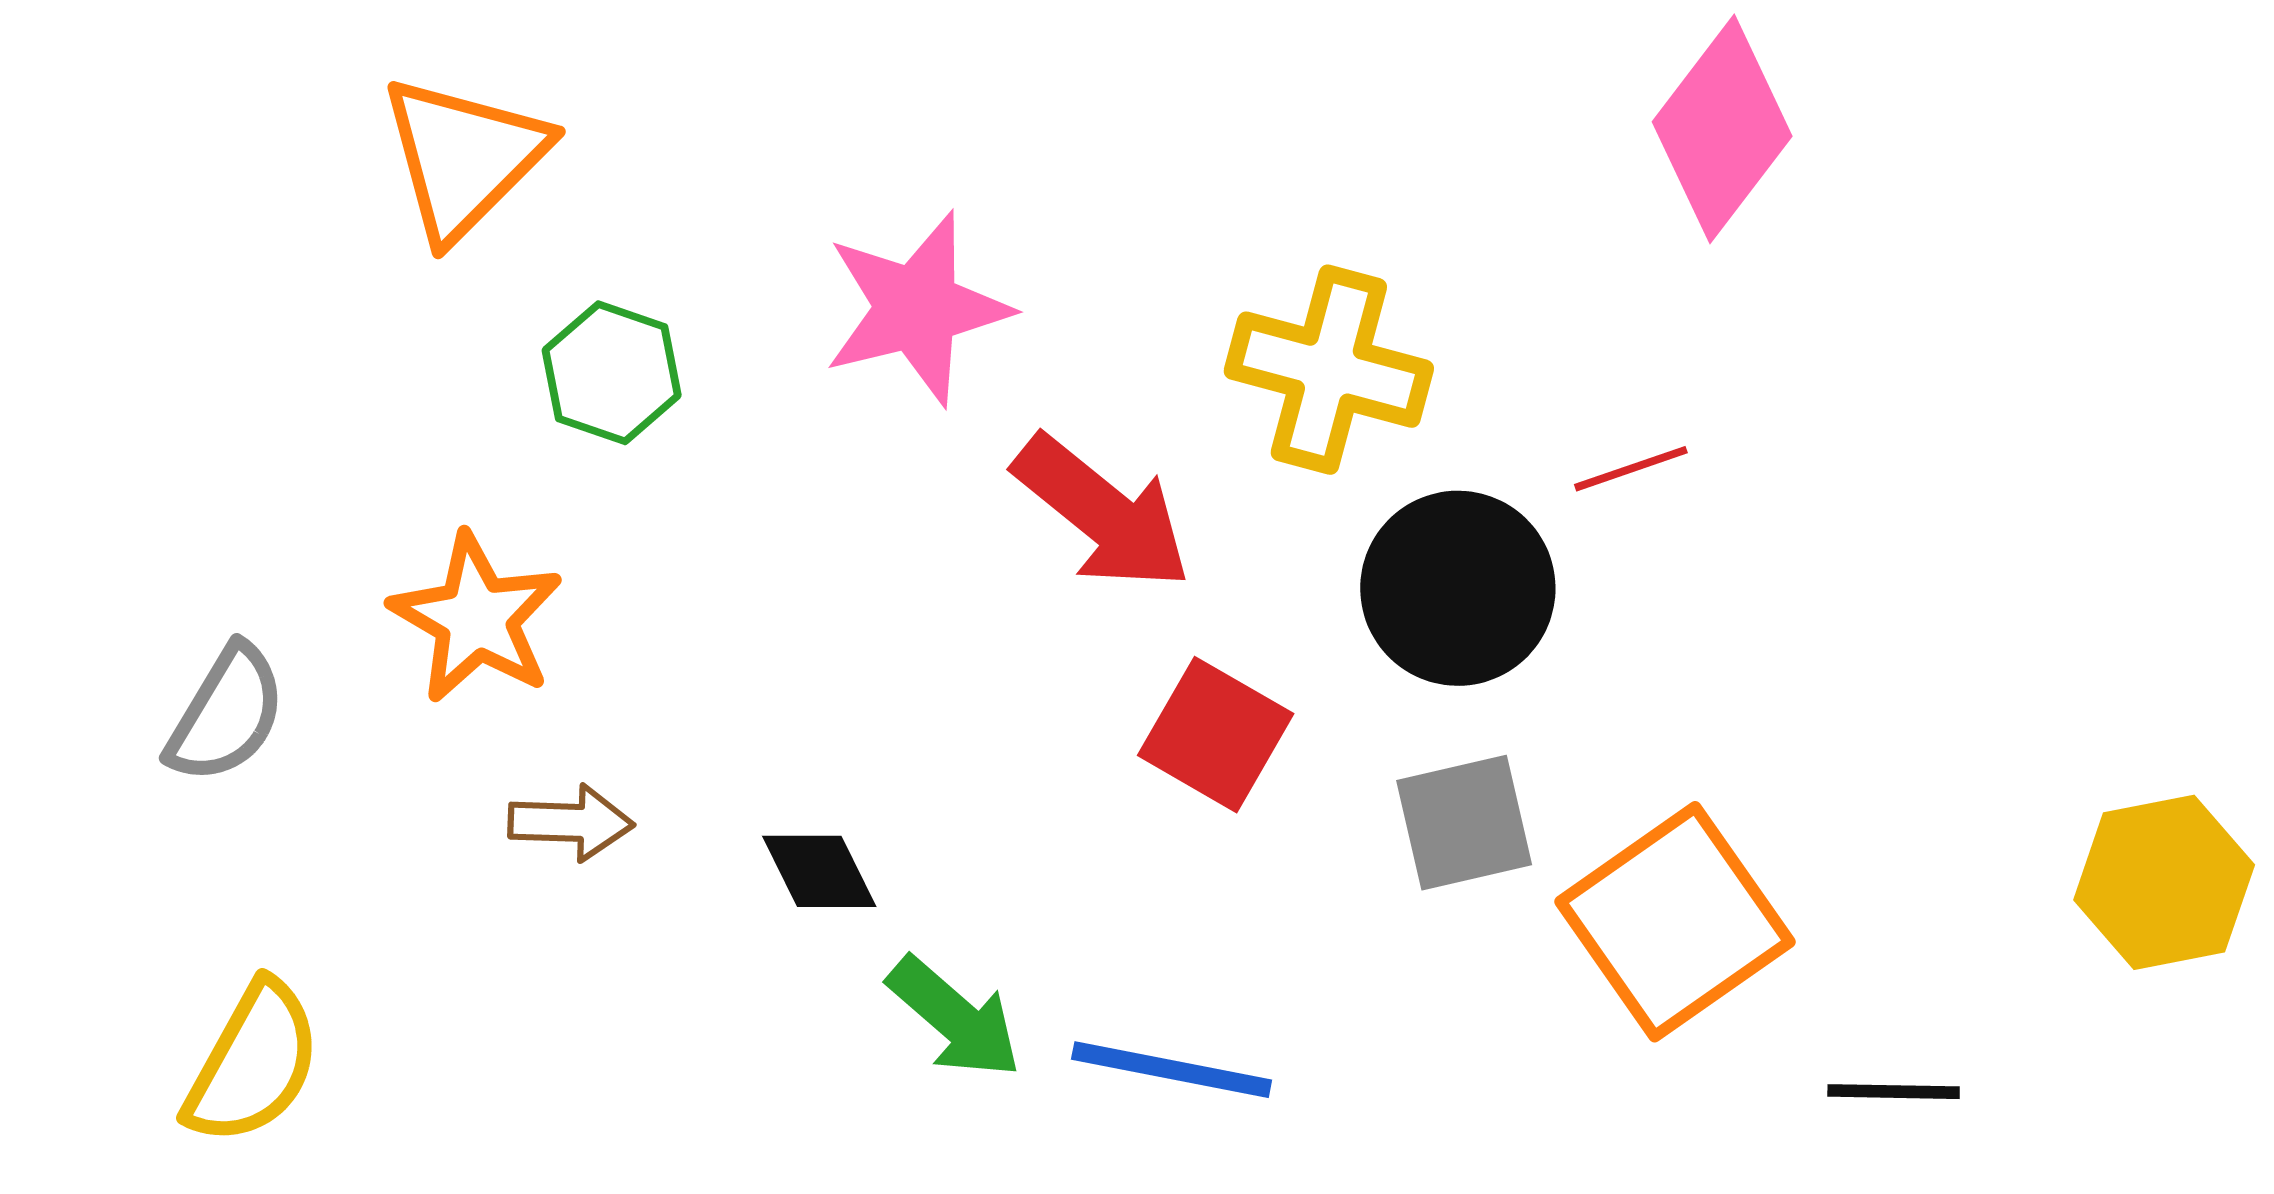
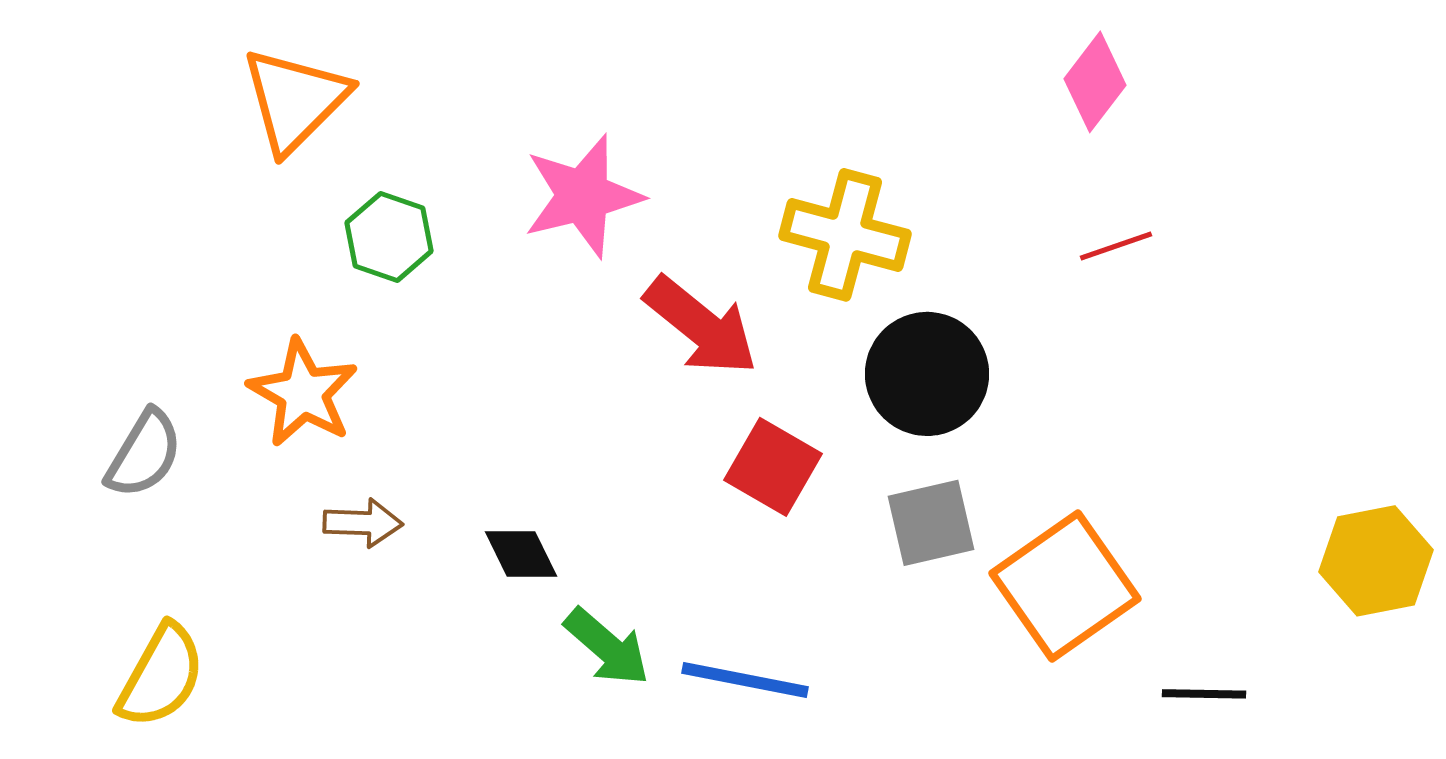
pink diamond: (1722, 129) -> (1095, 82), size x0.7
red line: (1631, 469) -> (1116, 246), moved

